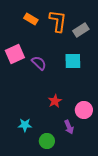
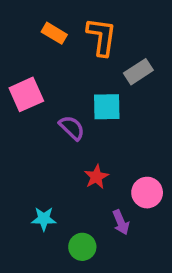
gray rectangle: (81, 30) -> (138, 72), moved
cyan square: (73, 61) -> (107, 107), moved
purple semicircle: (39, 63) -> (72, 128), moved

